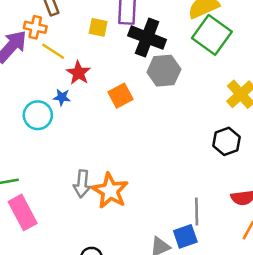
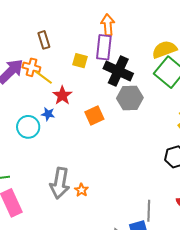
orange cross: (35, 27) -> (31, 67), moved
gray arrow: (82, 184) -> (60, 183), size x1.4
orange star: (110, 191) -> (81, 190), size x0.5

